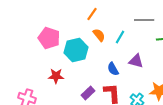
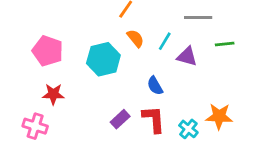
pink pentagon: (49, 38) -> (48, 51), moved
purple triangle: (136, 61) -> (187, 56), moved
red star: (56, 76) -> (53, 94), moved

